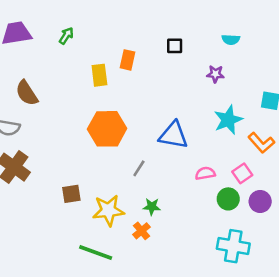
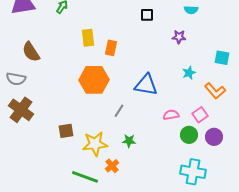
orange rectangle: (127, 60) -> (111, 48), moved
cyan star: (228, 120) -> (189, 73), size x0.6
orange cross: (142, 231) -> (112, 166), moved

